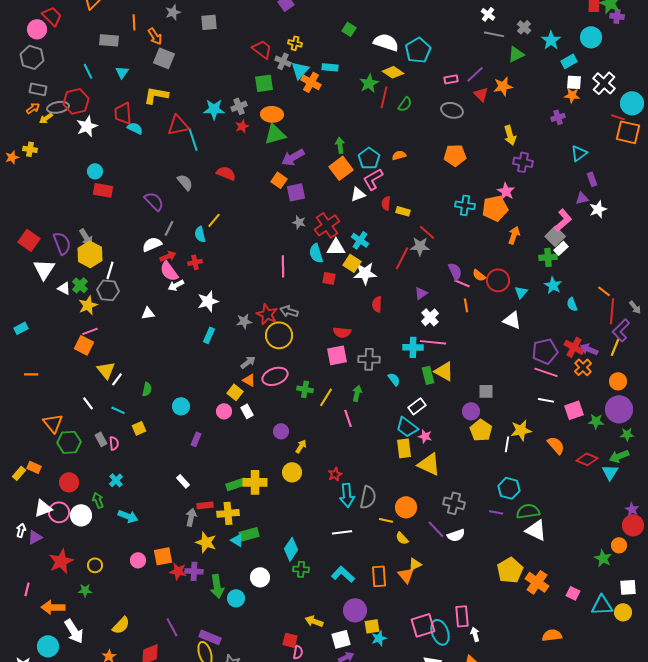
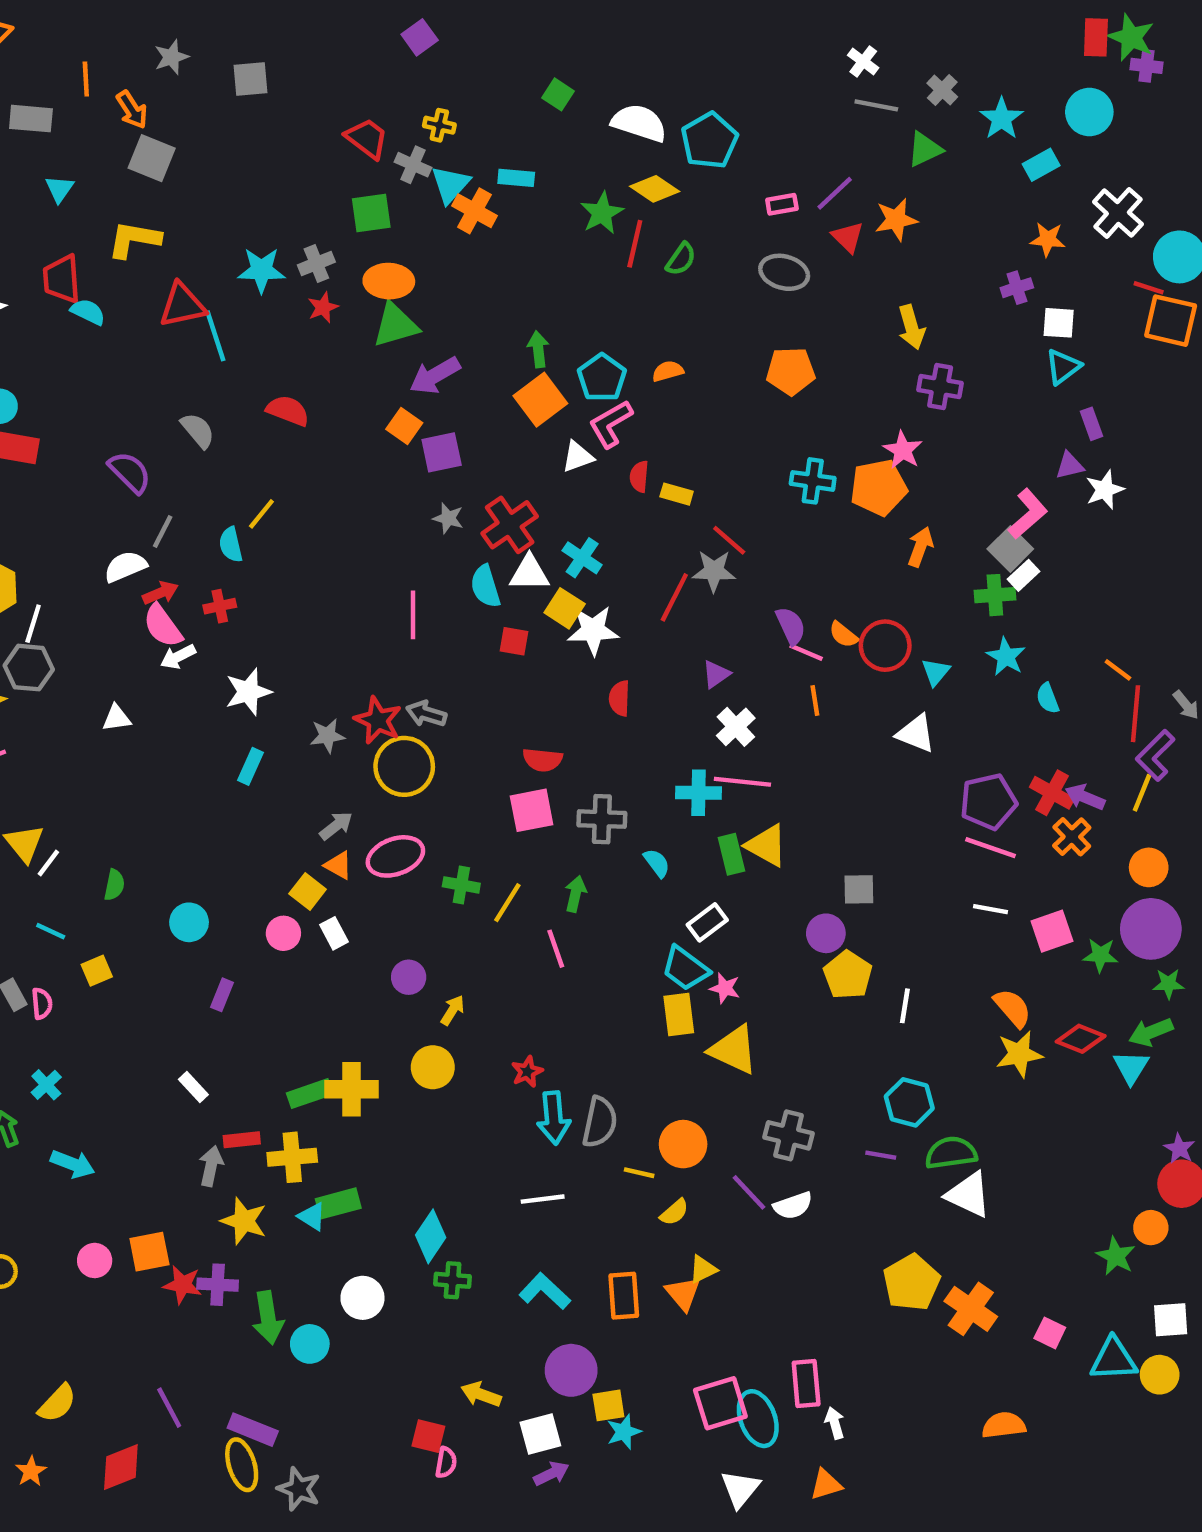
white square: (574, 82) -> (1059, 323), moved
yellow star: (521, 430) -> (1019, 1054), moved
yellow semicircle: (402, 538) -> (674, 1212), turned -88

